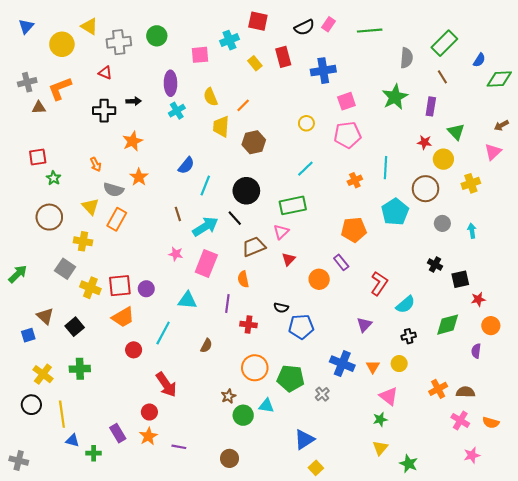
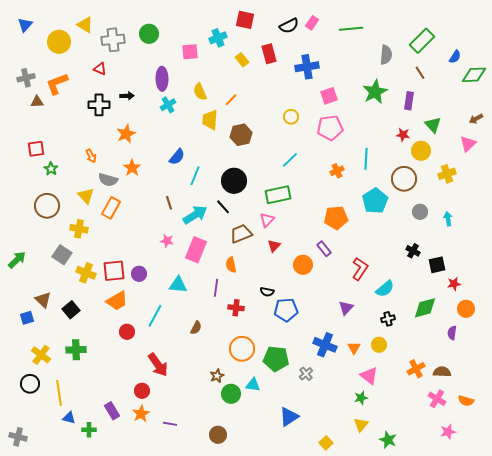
yellow square: (316, 468) -> (326, 443), moved

